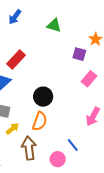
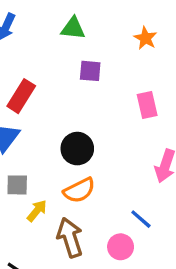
purple square: (79, 54) -> (90, 71), moved
pink rectangle: (89, 79) -> (147, 105), turned -42
orange semicircle: (40, 121) -> (79, 190), turned 54

